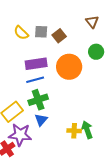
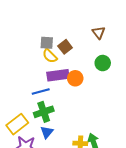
yellow semicircle: (21, 33) -> (50, 56), moved
purple rectangle: (36, 64) -> (58, 75), moved
orange circle: (69, 67) -> (75, 78), size x0.6

